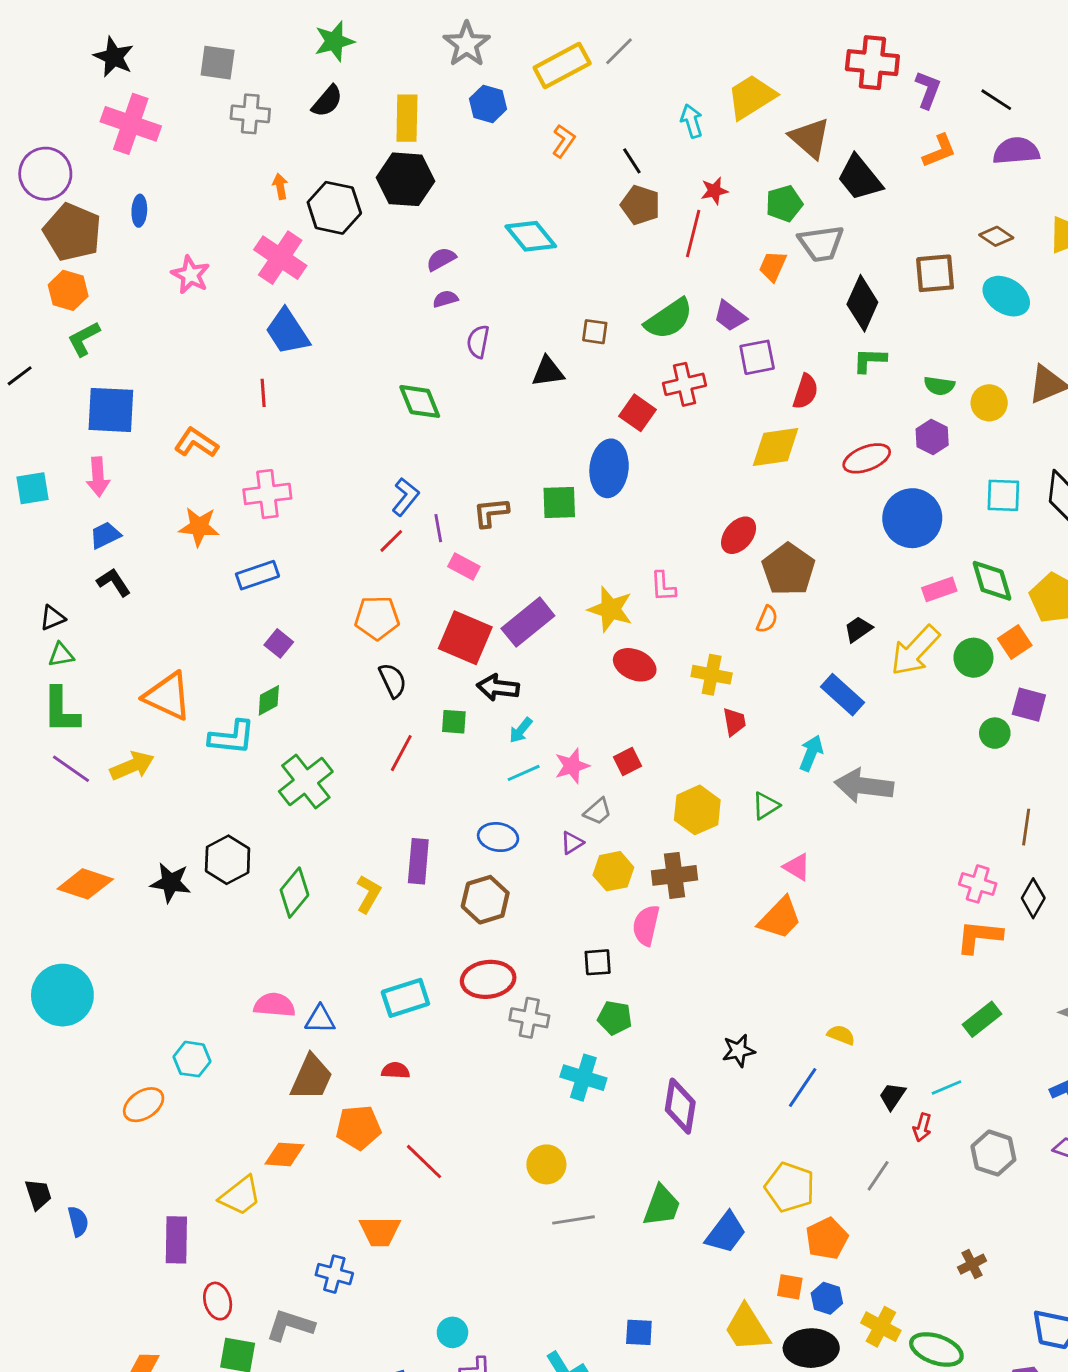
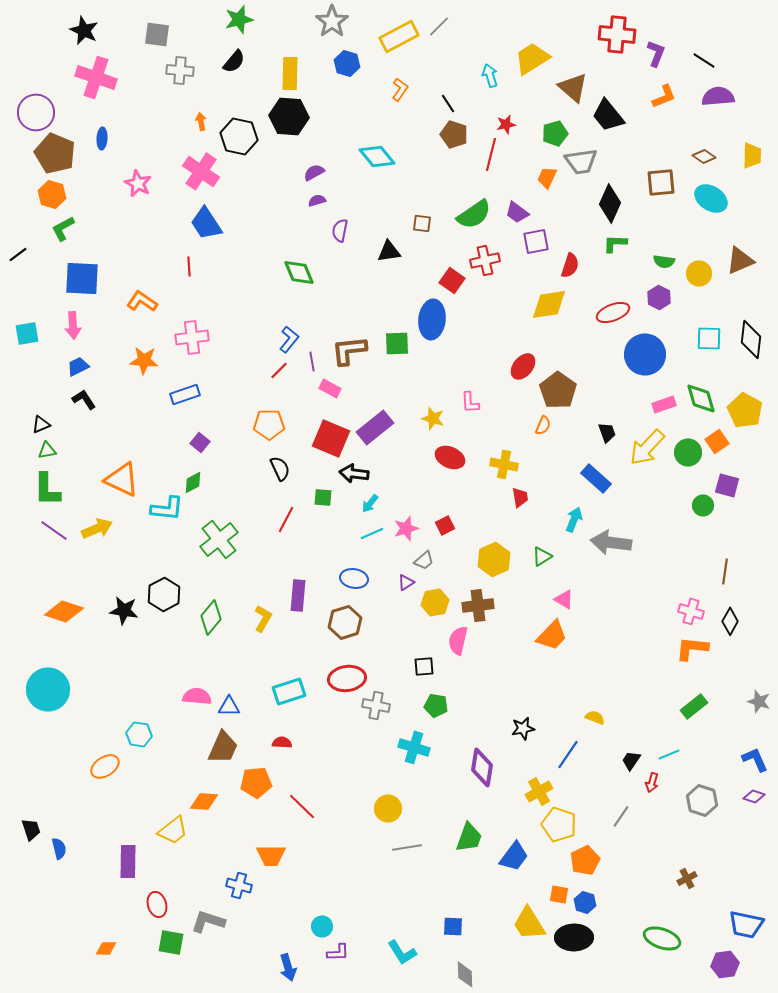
brown L-shape: (491, 512) -> (349, 350), size x1.4
yellow star: (610, 609) -> (433, 418), size x0.7
black trapezoid: (858, 629) -> (607, 432), turned 105
yellow cross: (881, 1327) -> (539, 791), moved, turned 32

